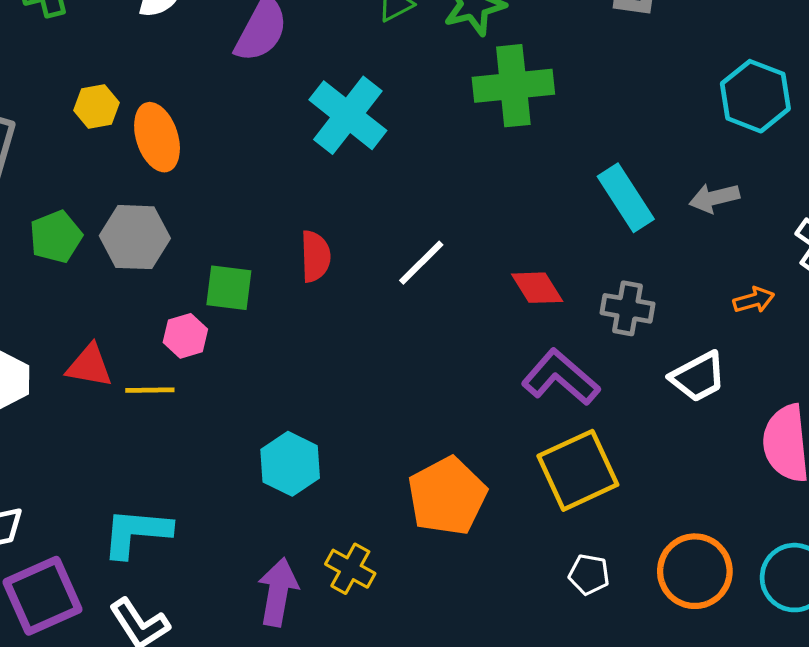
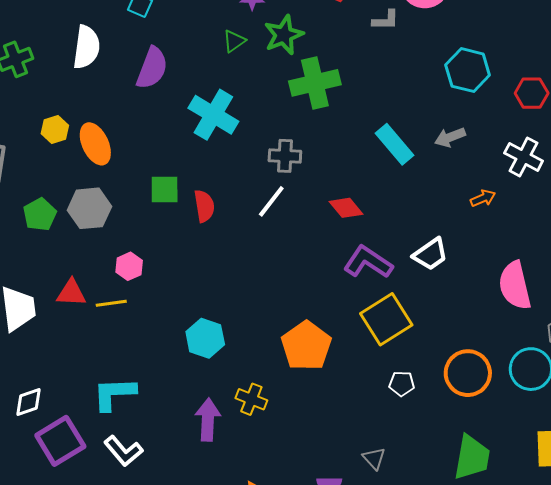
green square: (229, 288) -> (165, 189), moved
gray cross: (627, 308) -> (285, 156), moved
white trapezoid: (698, 377) -> (430, 254), moved

